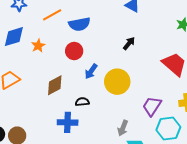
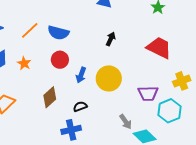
blue semicircle: (79, 24) -> (58, 33), turned 40
purple trapezoid: (152, 106) -> (148, 93), turned -110
gray arrow: (123, 128) -> (126, 122), turned -42

